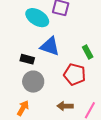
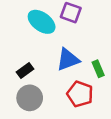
blue triangle: (50, 46) -> (68, 60), moved, turned -45
black rectangle: (27, 59) -> (25, 71), turned -56

